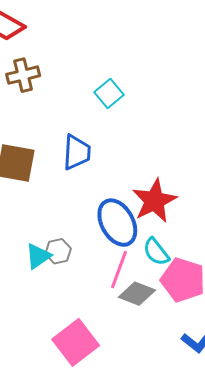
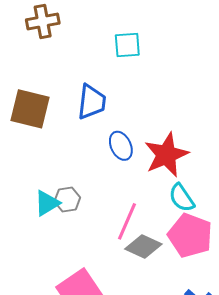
cyan square: (109, 94) -> (127, 45), turned 32
blue ellipse: (117, 223) -> (121, 146), moved, size x0.6
cyan semicircle: (156, 252) -> (182, 198), moved

